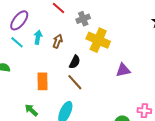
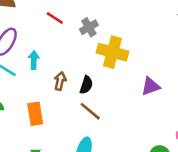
brown arrow: (58, 41) -> (60, 81), moved
orange rectangle: (43, 81) -> (35, 114), moved

